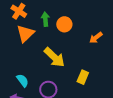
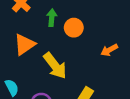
orange triangle: (25, 33) -> (24, 45), moved

